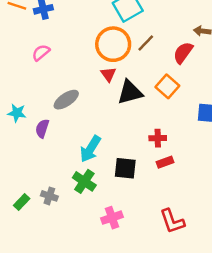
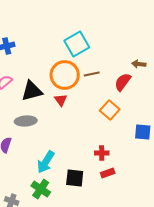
brown line: (146, 43) -> (92, 74), turned 35
black triangle: (130, 92) -> (32, 91), moved
gray ellipse: (66, 100) -> (26, 121), turned 30

